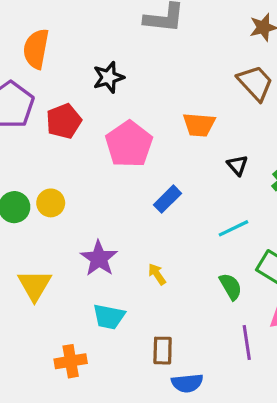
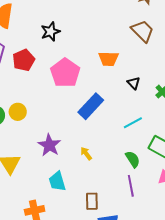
blue rectangle: (168, 199) -> (91, 106), size x1.5
cyan trapezoid: (109, 317) -> (57, 181), turned 65
purple line: (247, 342) -> (131, 186), moved

